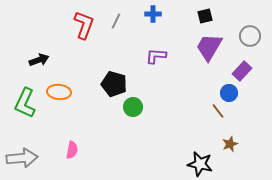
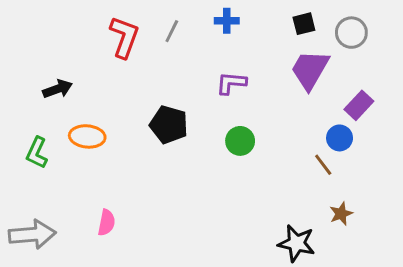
gray circle: (250, 36) -> (351, 33), moved
green L-shape: (25, 103) -> (37, 153), size x0.7
green circle: (133, 107) -> (240, 141), moved

